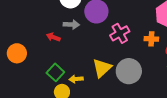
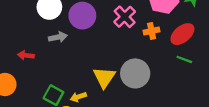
pink cross: (120, 33) -> (125, 17), moved
red arrow: (53, 37) -> (26, 55), moved

